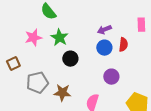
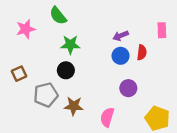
pink star: (33, 38) -> (26, 29), moved
green star: (59, 38) -> (70, 45), turned -30
black circle: (70, 59) -> (66, 70), moved

